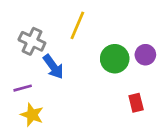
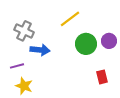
yellow line: (77, 25) -> (70, 19), moved, turned 30
blue arrow: (53, 67) -> (40, 50), turned -48

